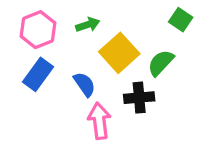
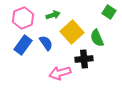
green semicircle: (161, 63) -> (97, 38), turned -66
blue semicircle: (84, 84) -> (46, 43), moved
pink arrow: (99, 121) -> (60, 73), turned -100

